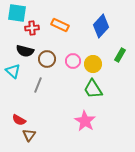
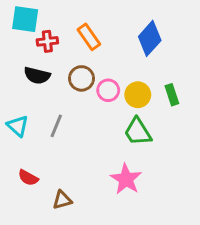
orange rectangle: (60, 25) -> (89, 37), turned 30
green rectangle: (120, 55) -> (172, 95), moved, turned -48
brown circle: (47, 59) -> (81, 78), moved
cyan triangle: (13, 71) -> (18, 126), moved
brown triangle: (29, 135) -> (62, 200), moved, turned 40

